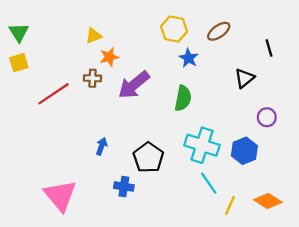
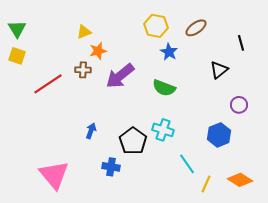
yellow square: (19, 63) -> (17, 56), turned 36
green semicircle: (183, 98) -> (164, 88), turned 100
cyan cross: (202, 145) -> (163, 130), moved, size x0.7

